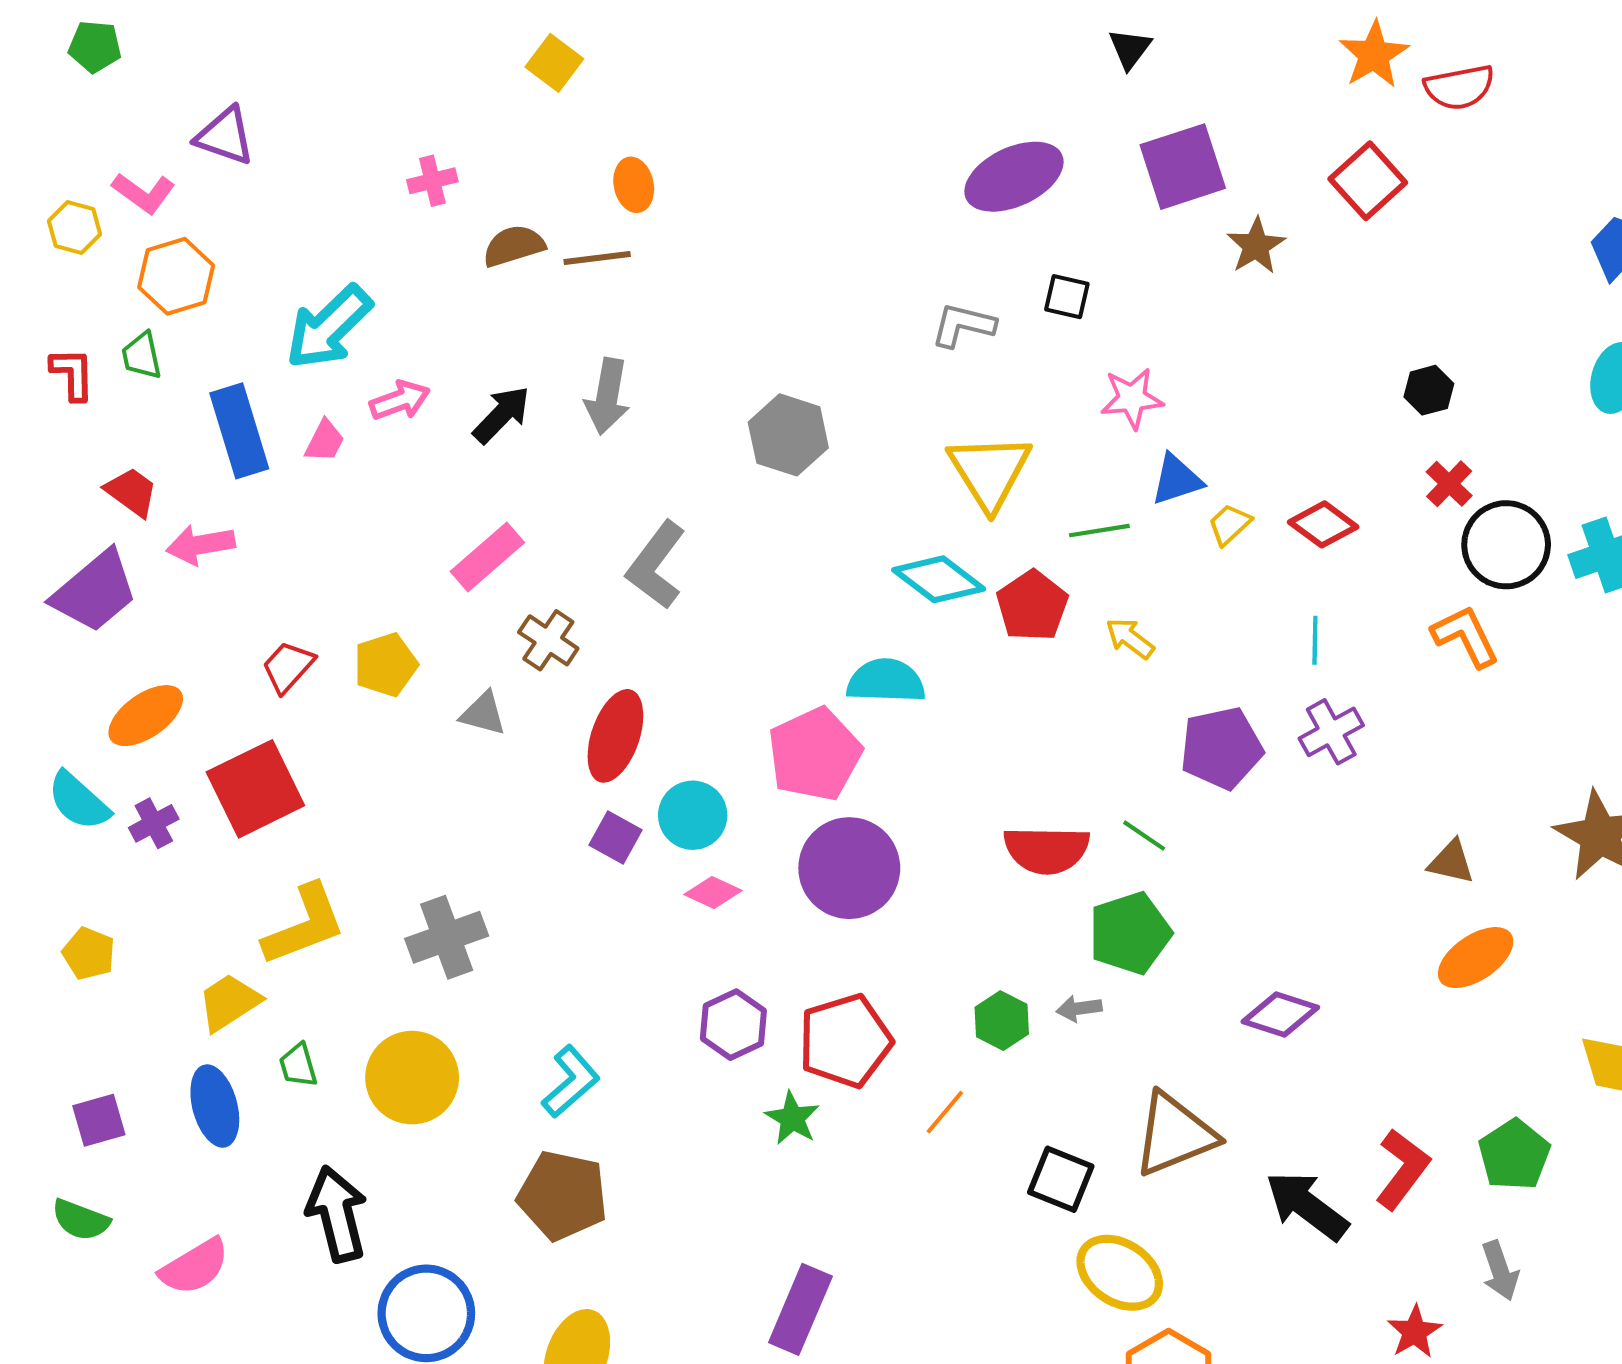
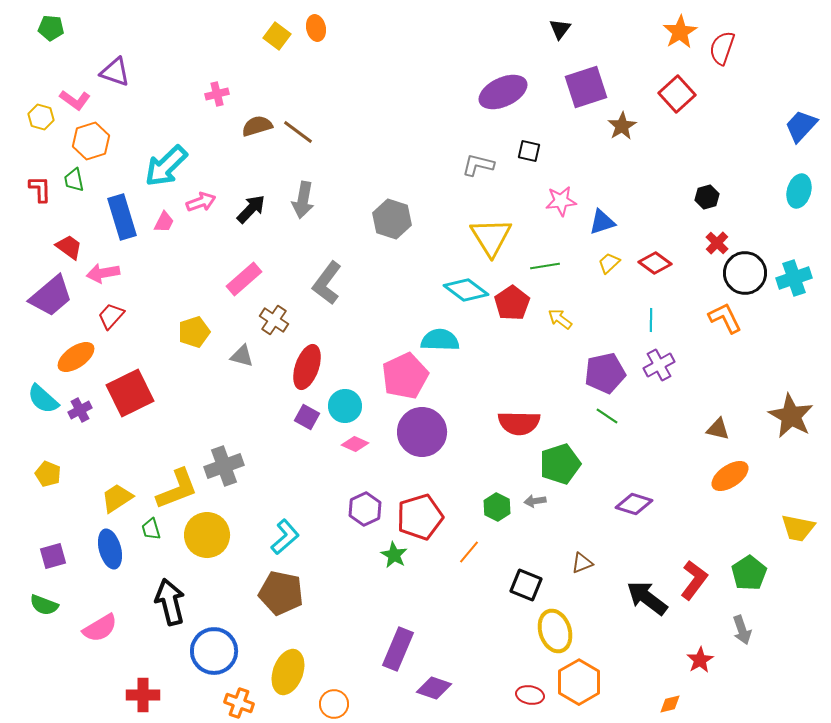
red semicircle: (1459, 87) -> (722, 48), turned 120
orange ellipse: (634, 185) -> (316, 28), moved
brown line: (597, 258) -> (298, 132), turned 44
blue triangle: (1177, 480) -> (602, 222), moved
red trapezoid: (288, 667) -> (111, 316), moved
green line: (1144, 836) -> (607, 416), moved
yellow L-shape: (304, 925) -> (177, 489), moved
brown triangle: (1175, 1134) -> (582, 563), size x0.5
yellow ellipse: (1120, 1273) -> (555, 631), turned 39

